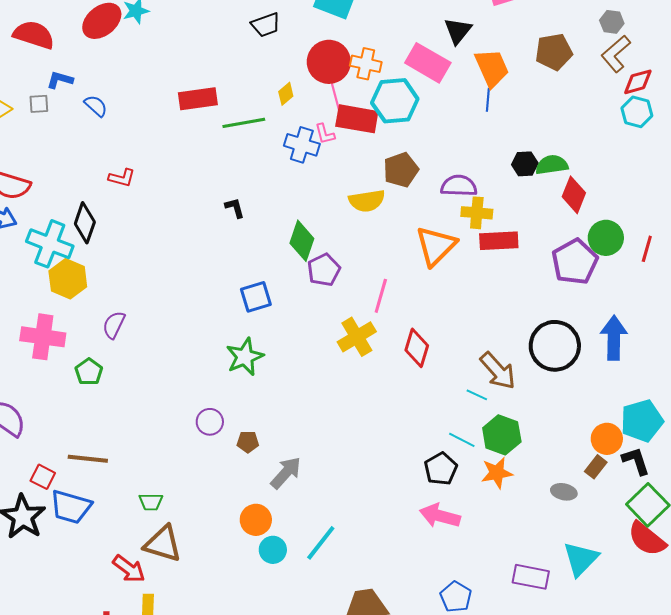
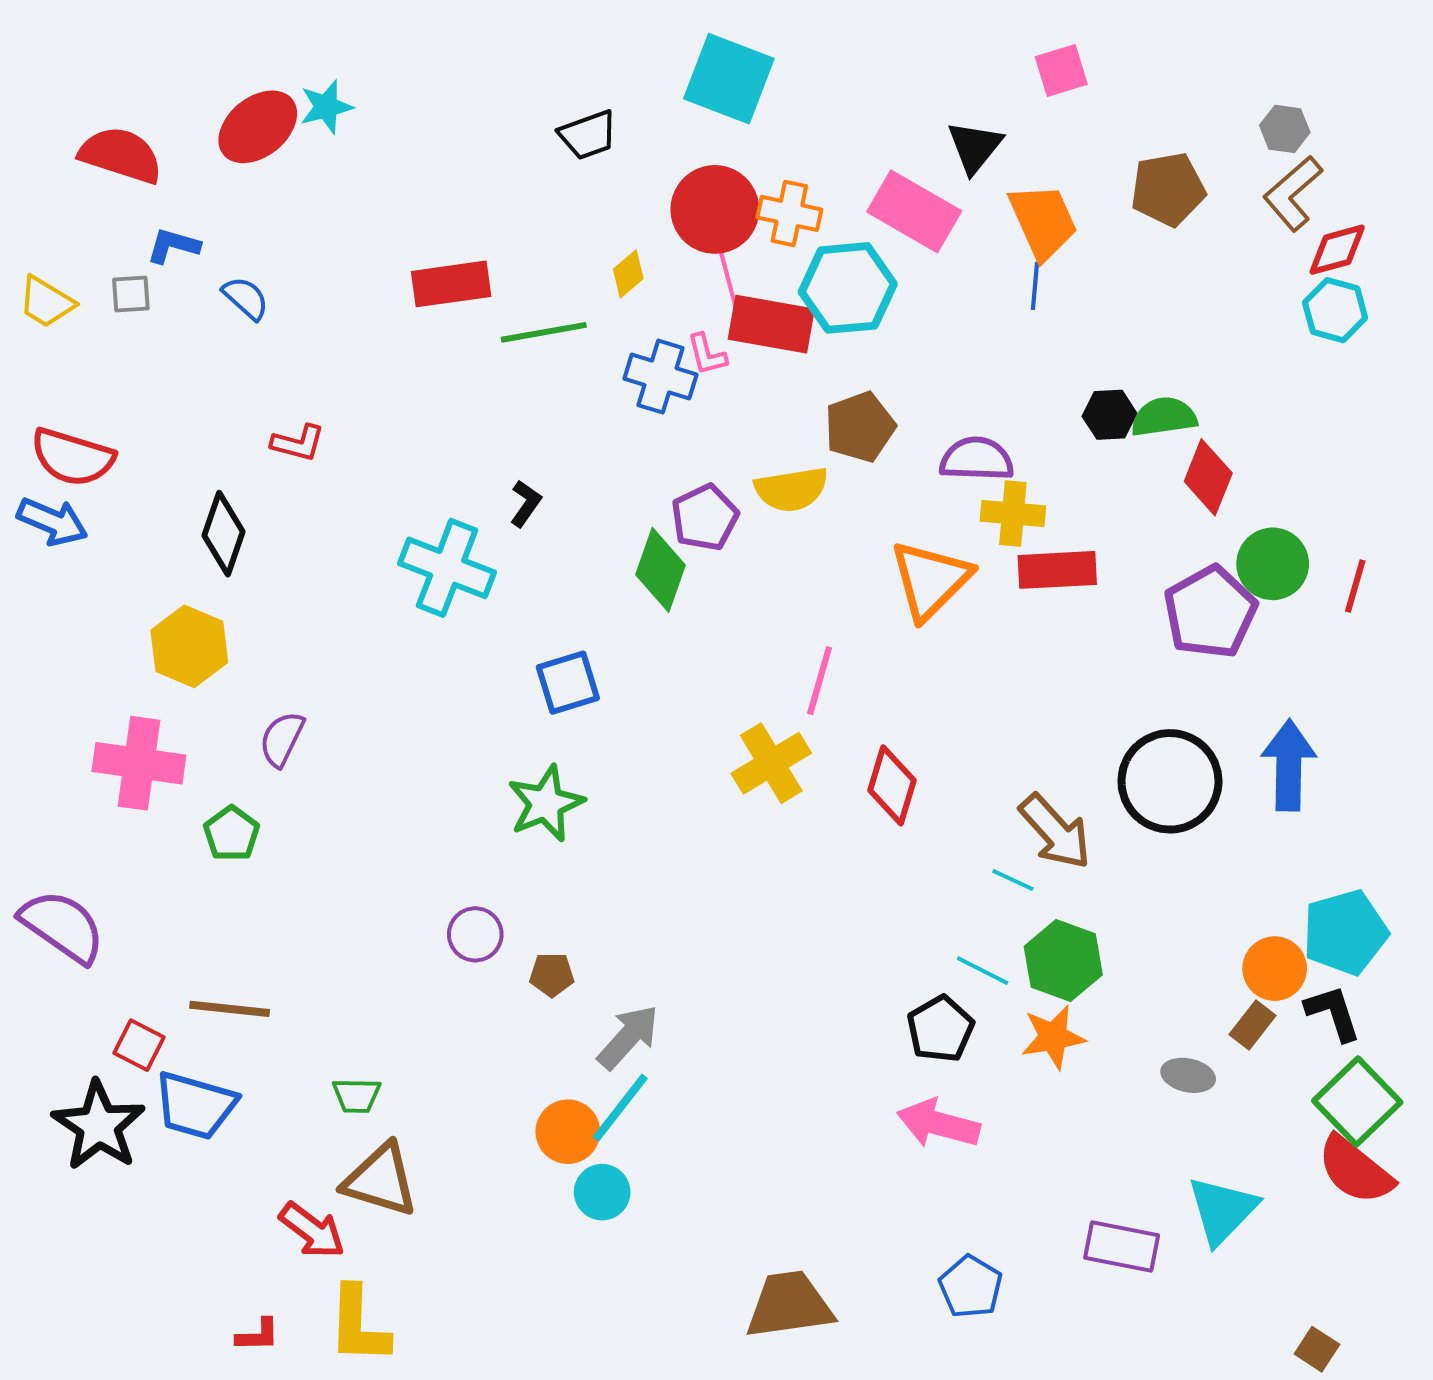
black L-shape: (235, 208) -> (526, 503), turned 50
cyan cross: (50, 244) -> (447, 568), moved
purple pentagon: (324, 270) -> (705, 518), moved
cyan line: (321, 543) -> (620, 1108), moved

